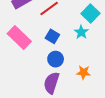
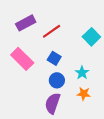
cyan star: (81, 32) -> (82, 73), moved

